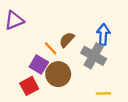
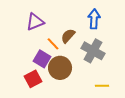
purple triangle: (14, 20) -> (35, 22), moved
blue arrow: (103, 34) -> (94, 19), moved

